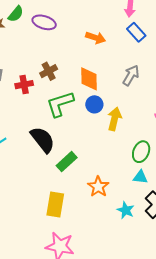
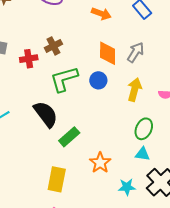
orange diamond: (89, 79) -> (108, 53), moved
yellow arrow: (114, 119) -> (135, 90), moved
cyan star: (126, 210) -> (127, 187), turned -30

